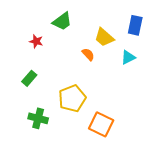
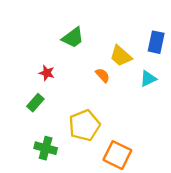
red star: (36, 41) -> (47, 73), moved

